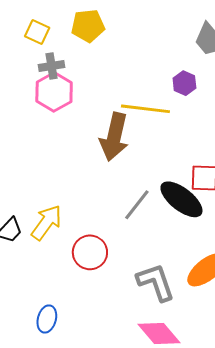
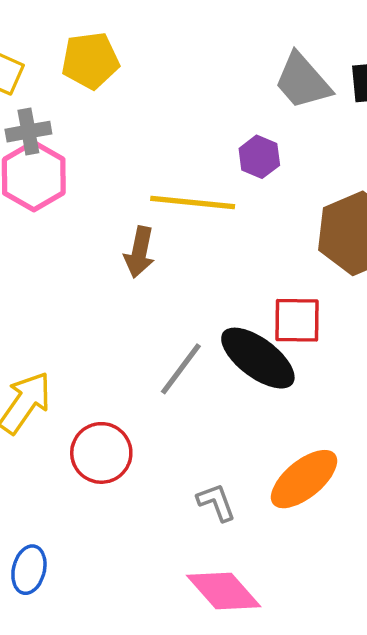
brown arrow: (114, 137) -> (139, 252), size x0.6
gray L-shape: (156, 282) -> (216, 502), size x0.6

